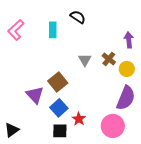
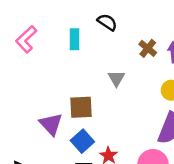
brown cross: (109, 59) -> (148, 48), moved
brown square: (58, 82) -> (81, 107), turned 36

